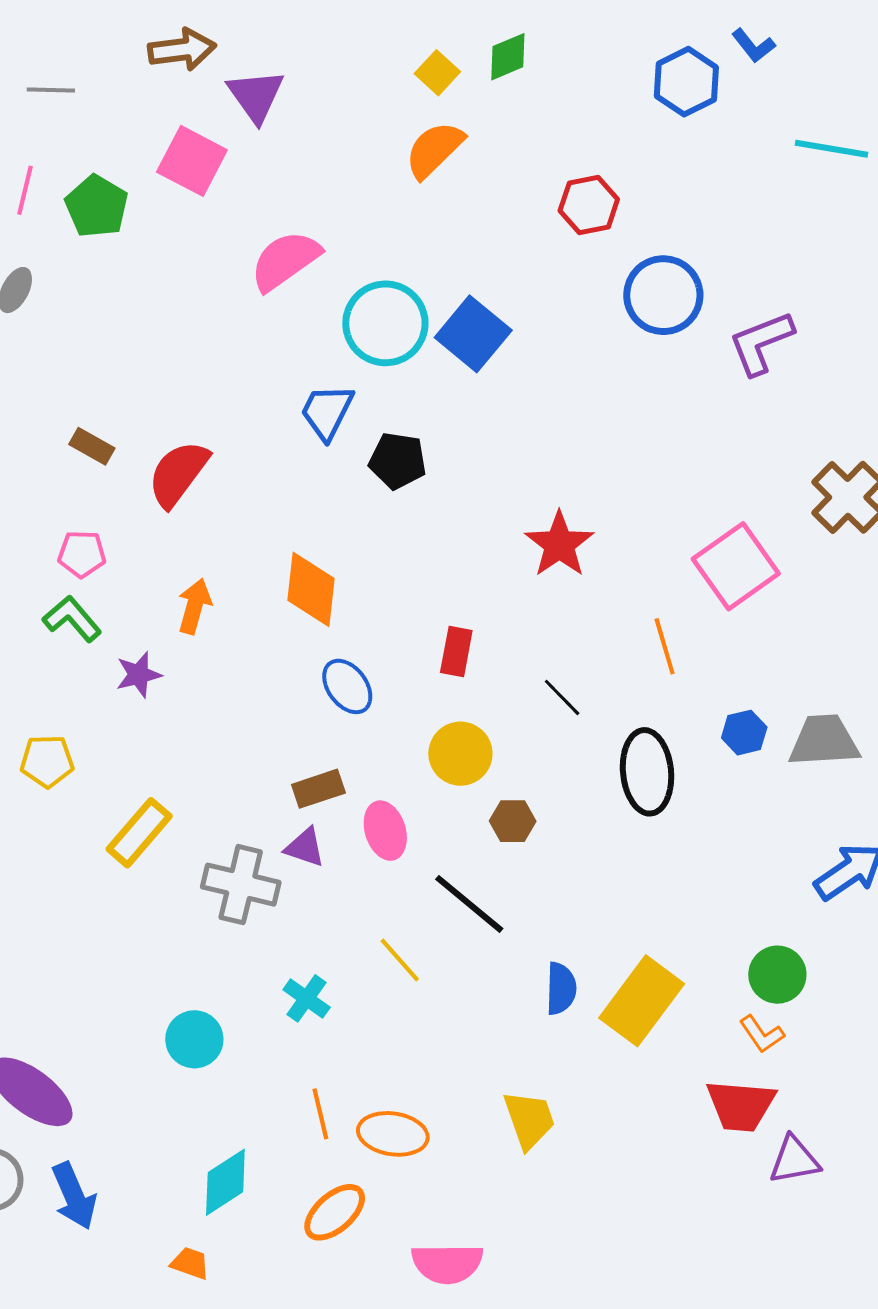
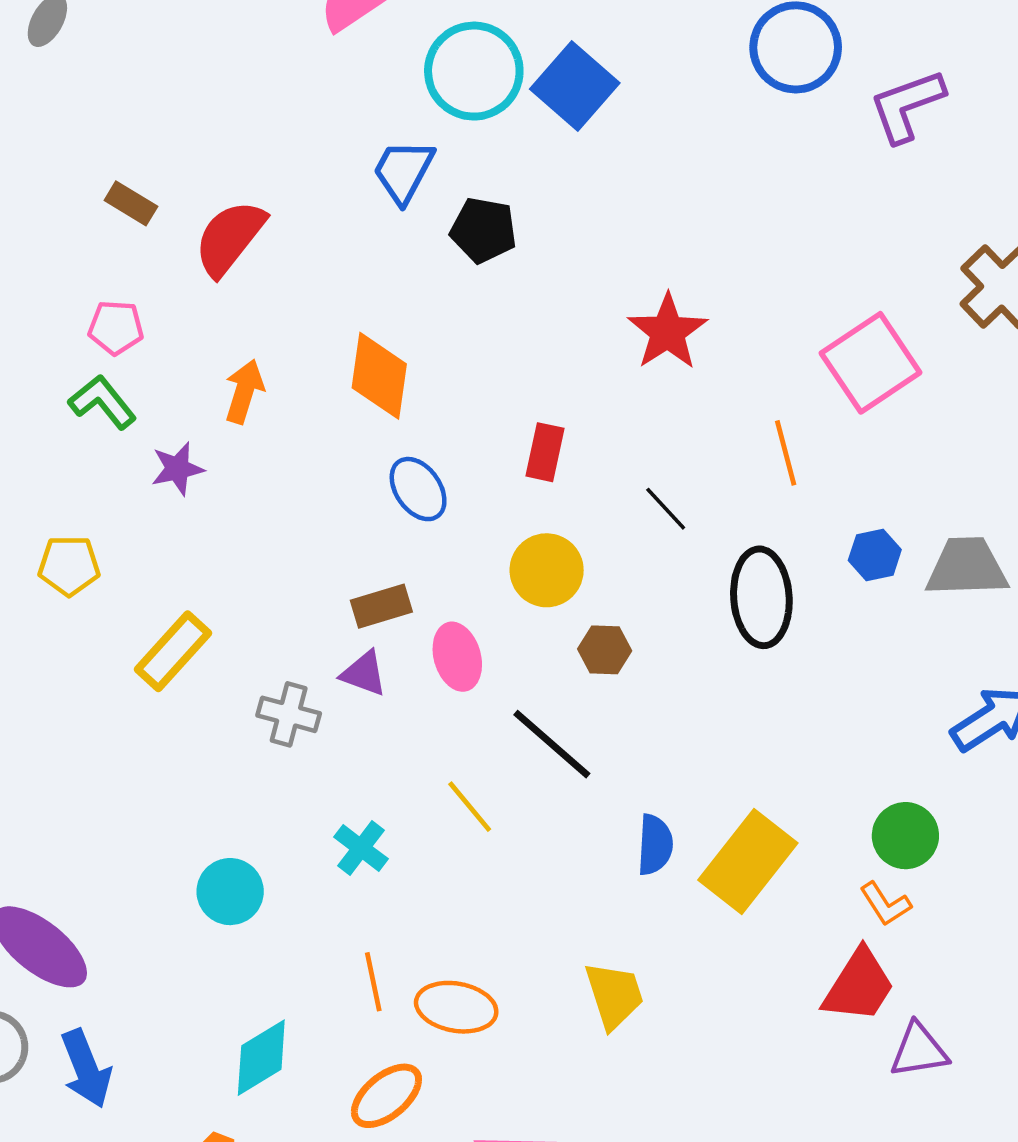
gray cross: (241, 885) -> (289, 714), size x0.7
red trapezoid: (741, 1106) -> (859, 986), turned -64

